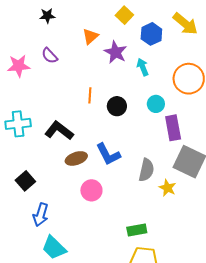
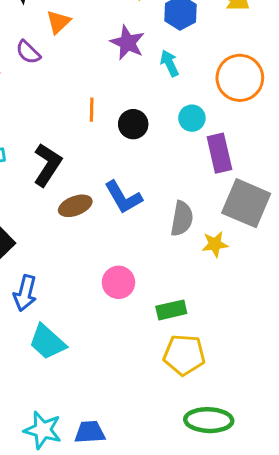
orange triangle: (90, 36) -> (58, 22), moved
black L-shape: (59, 131) -> (47, 165), turned 88
yellow star: (167, 188) -> (215, 244), turned -30
pink circle: (91, 190) -> (118, 282), moved

